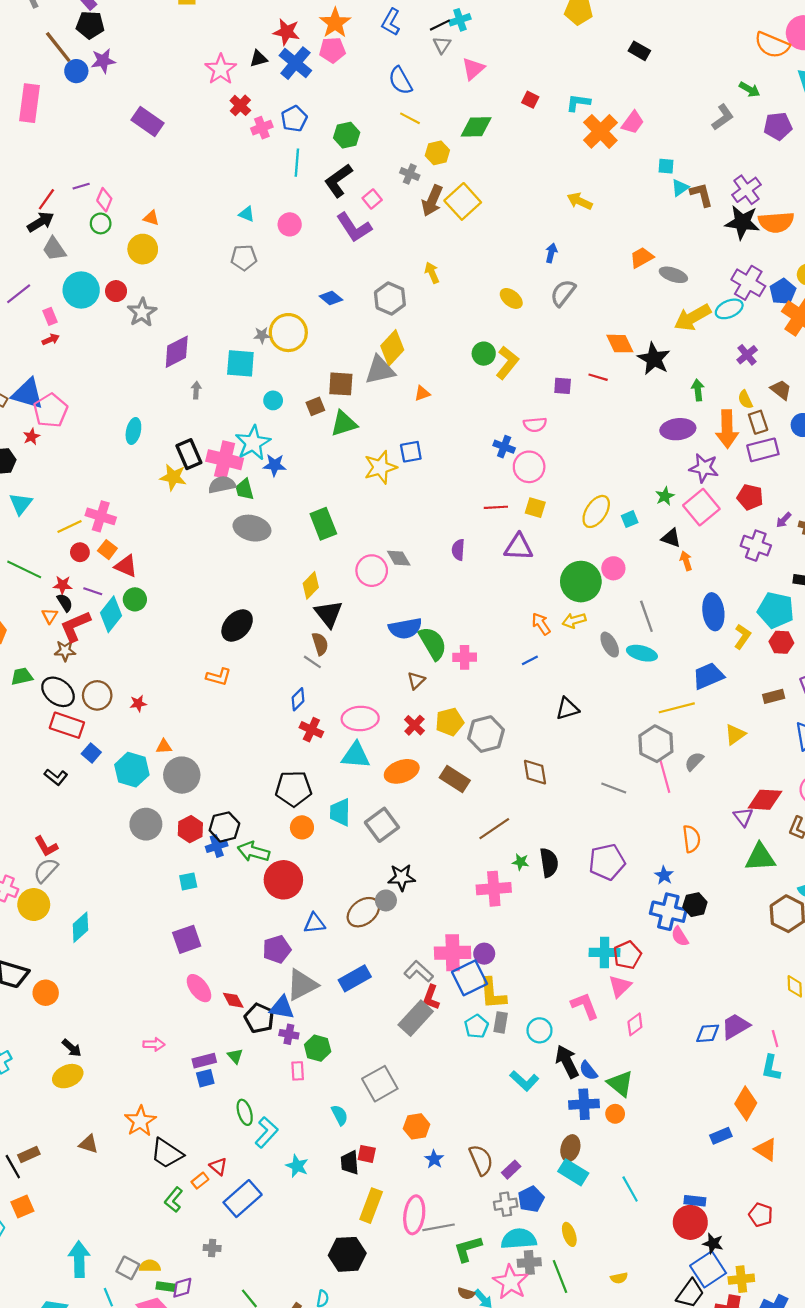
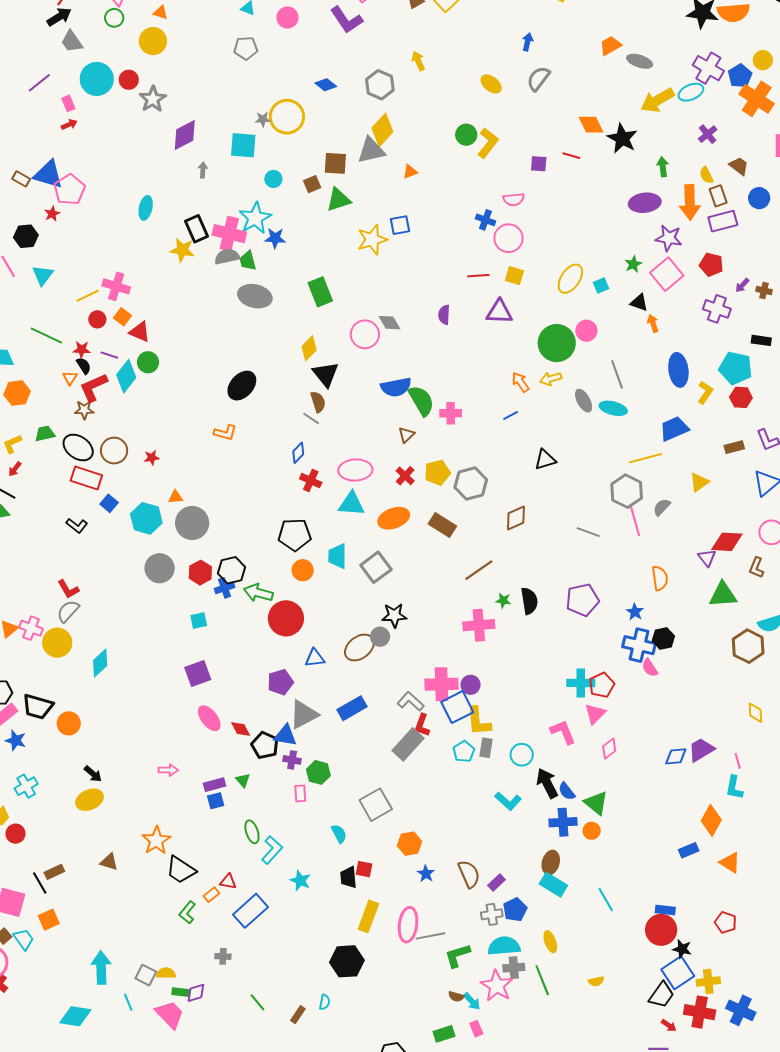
brown diamond: (535, 772) -> (516, 518), turned 76
red triangle: (218, 1166) -> (228, 882), turned -30

